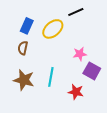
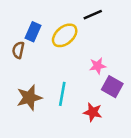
brown semicircle: (23, 48) -> (18, 50), moved
brown star: (24, 80) -> (29, 98), turned -30

